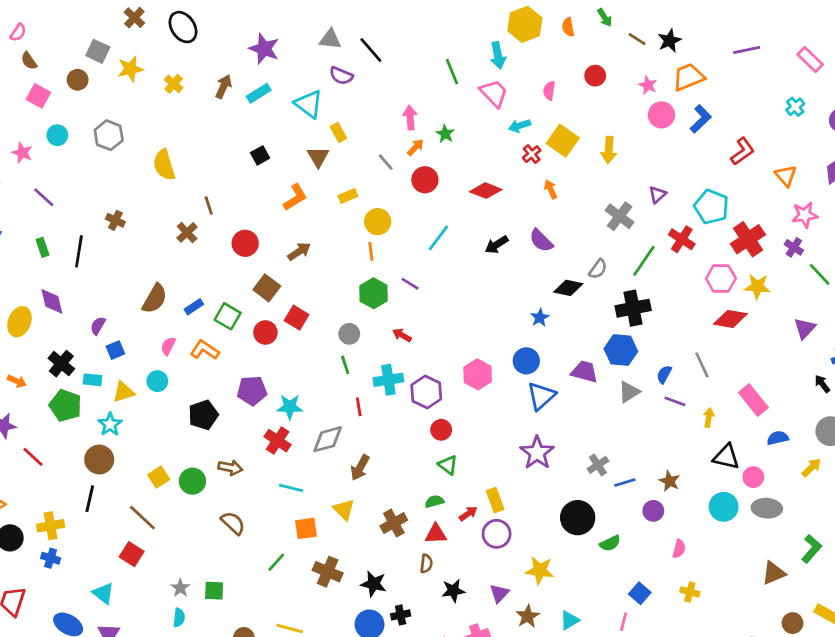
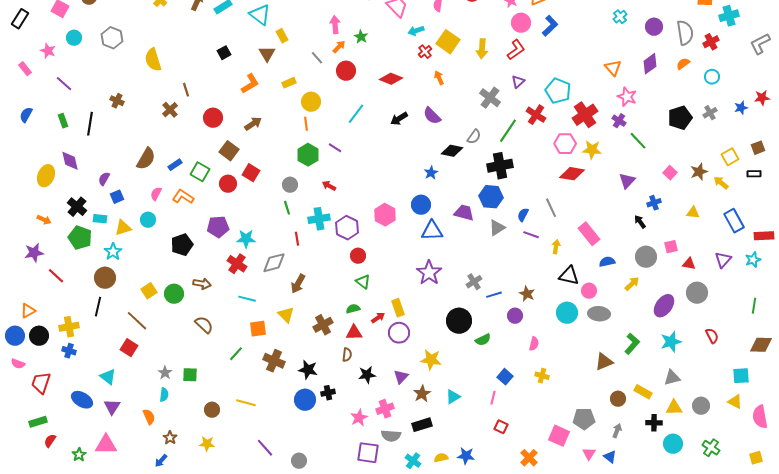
red L-shape: (743, 151) -> (516, 50), moved
pink star: (805, 215) -> (627, 97), turned 30
blue triangle: (541, 396) -> (432, 231), turned 40

